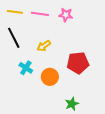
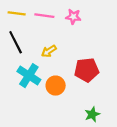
cyan cross: (26, 68) -> (29, 76), size x1.5
green star: (72, 104) -> (92, 114), moved

